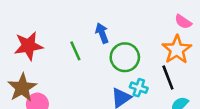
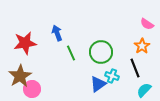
blue arrow: (102, 33) -> (57, 33), moved
orange star: (177, 50) -> (142, 46), size x0.7
green line: (75, 51) -> (71, 53), moved

